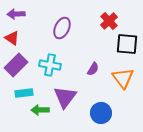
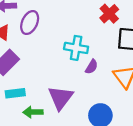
purple ellipse: (62, 28) -> (30, 23), moved
cyan cross: (50, 65) -> (76, 48), moved

